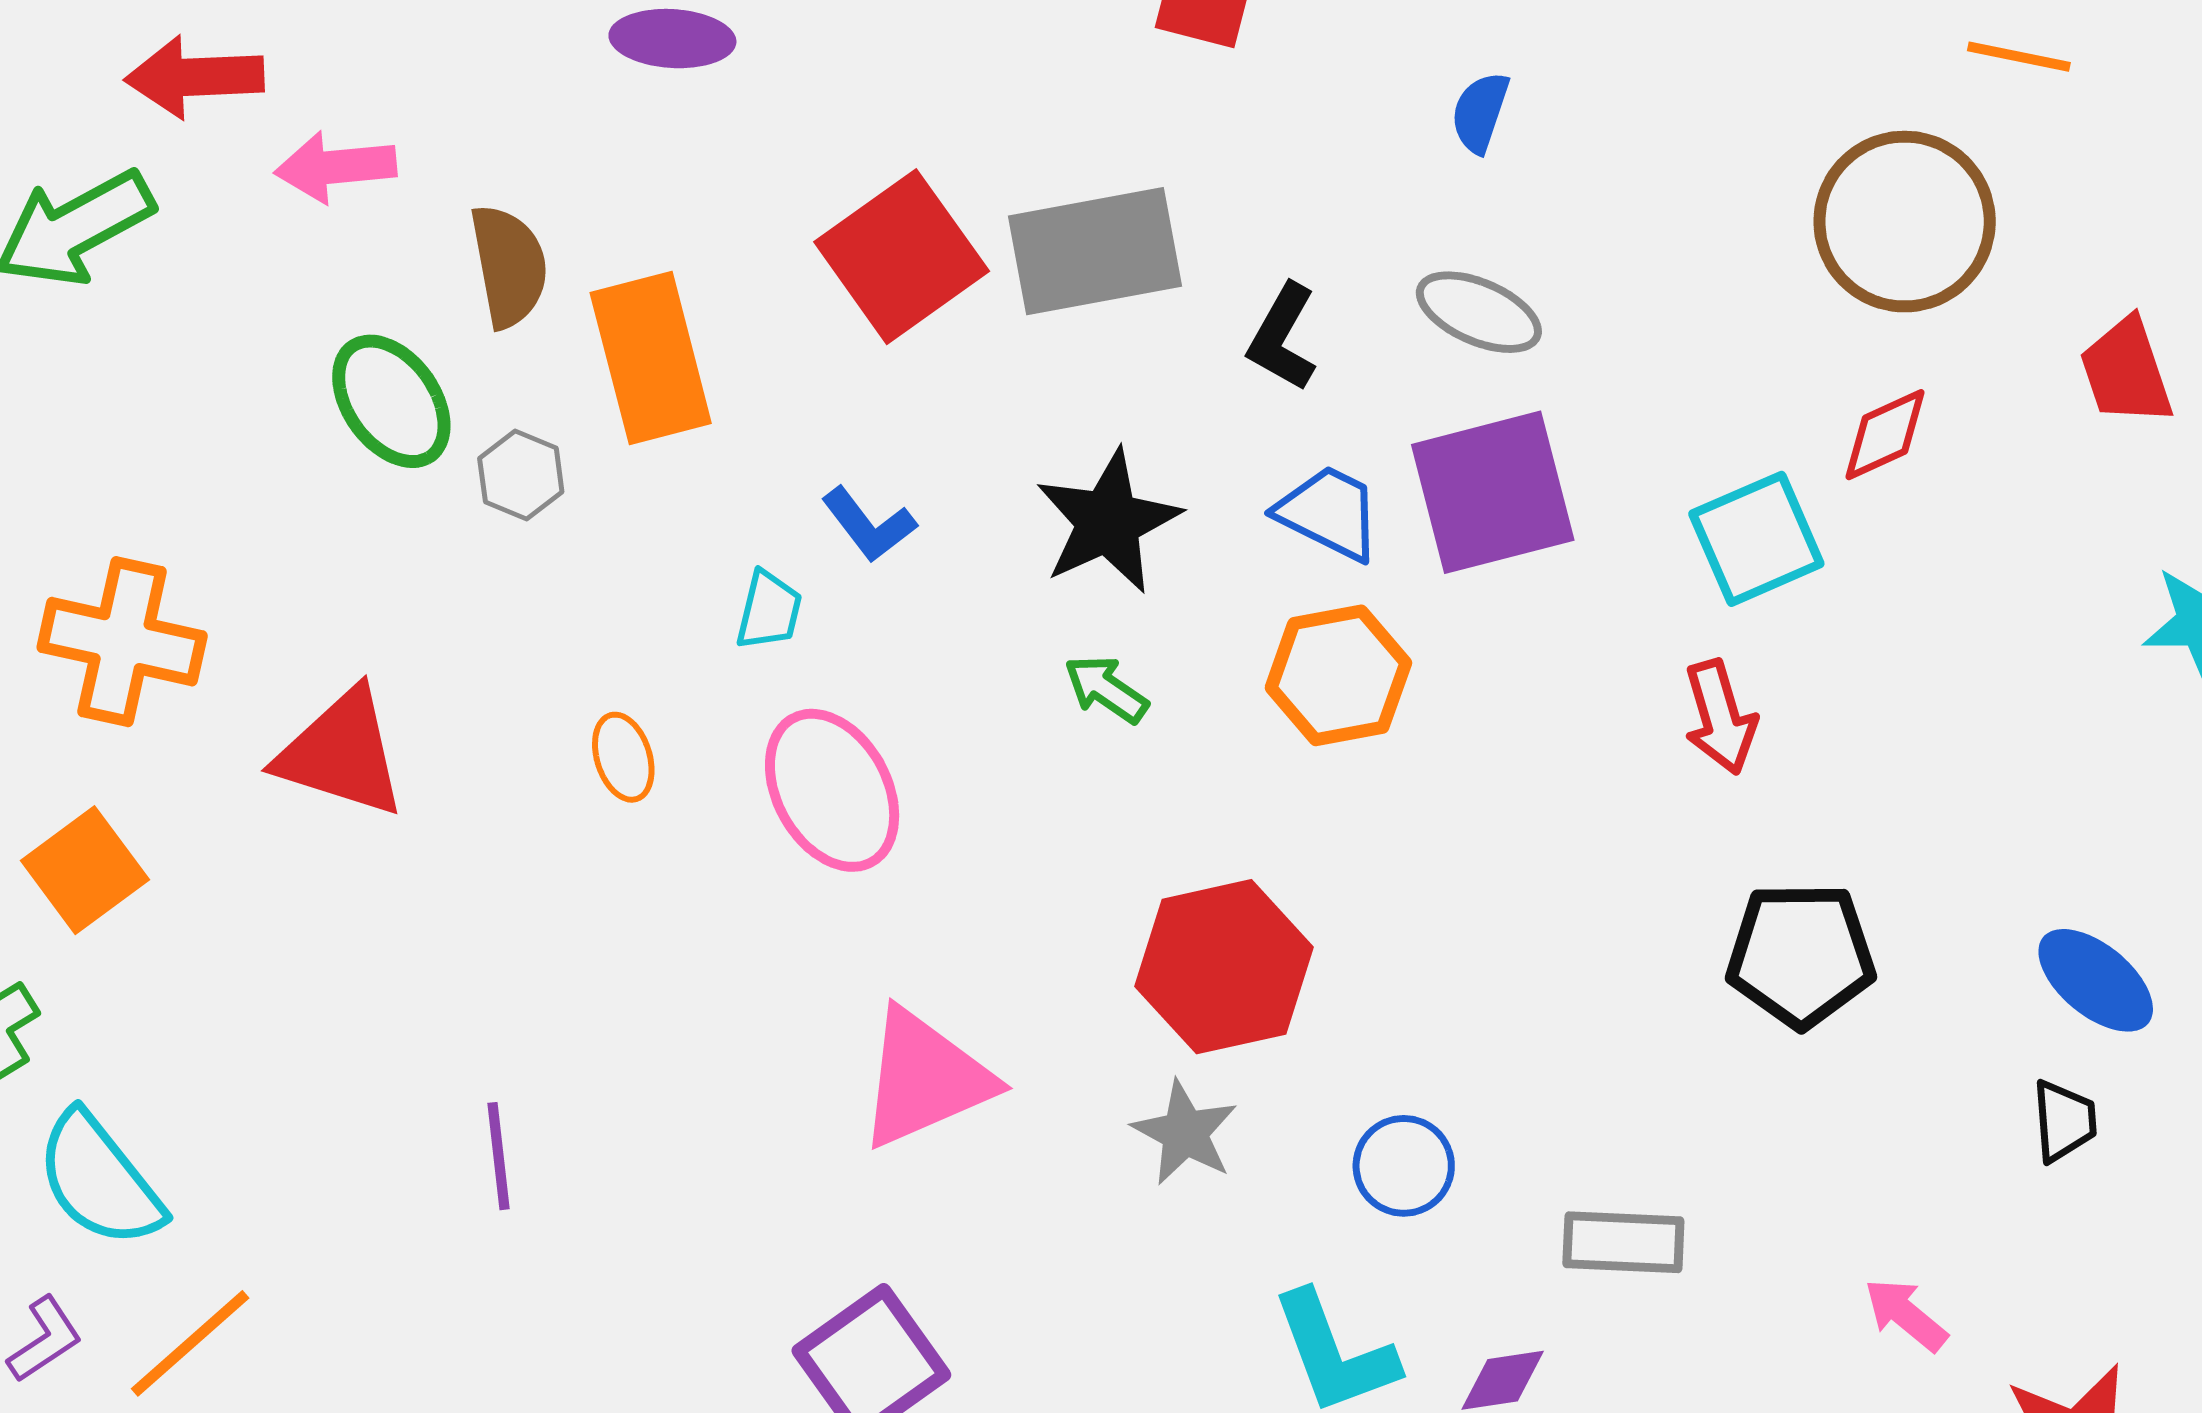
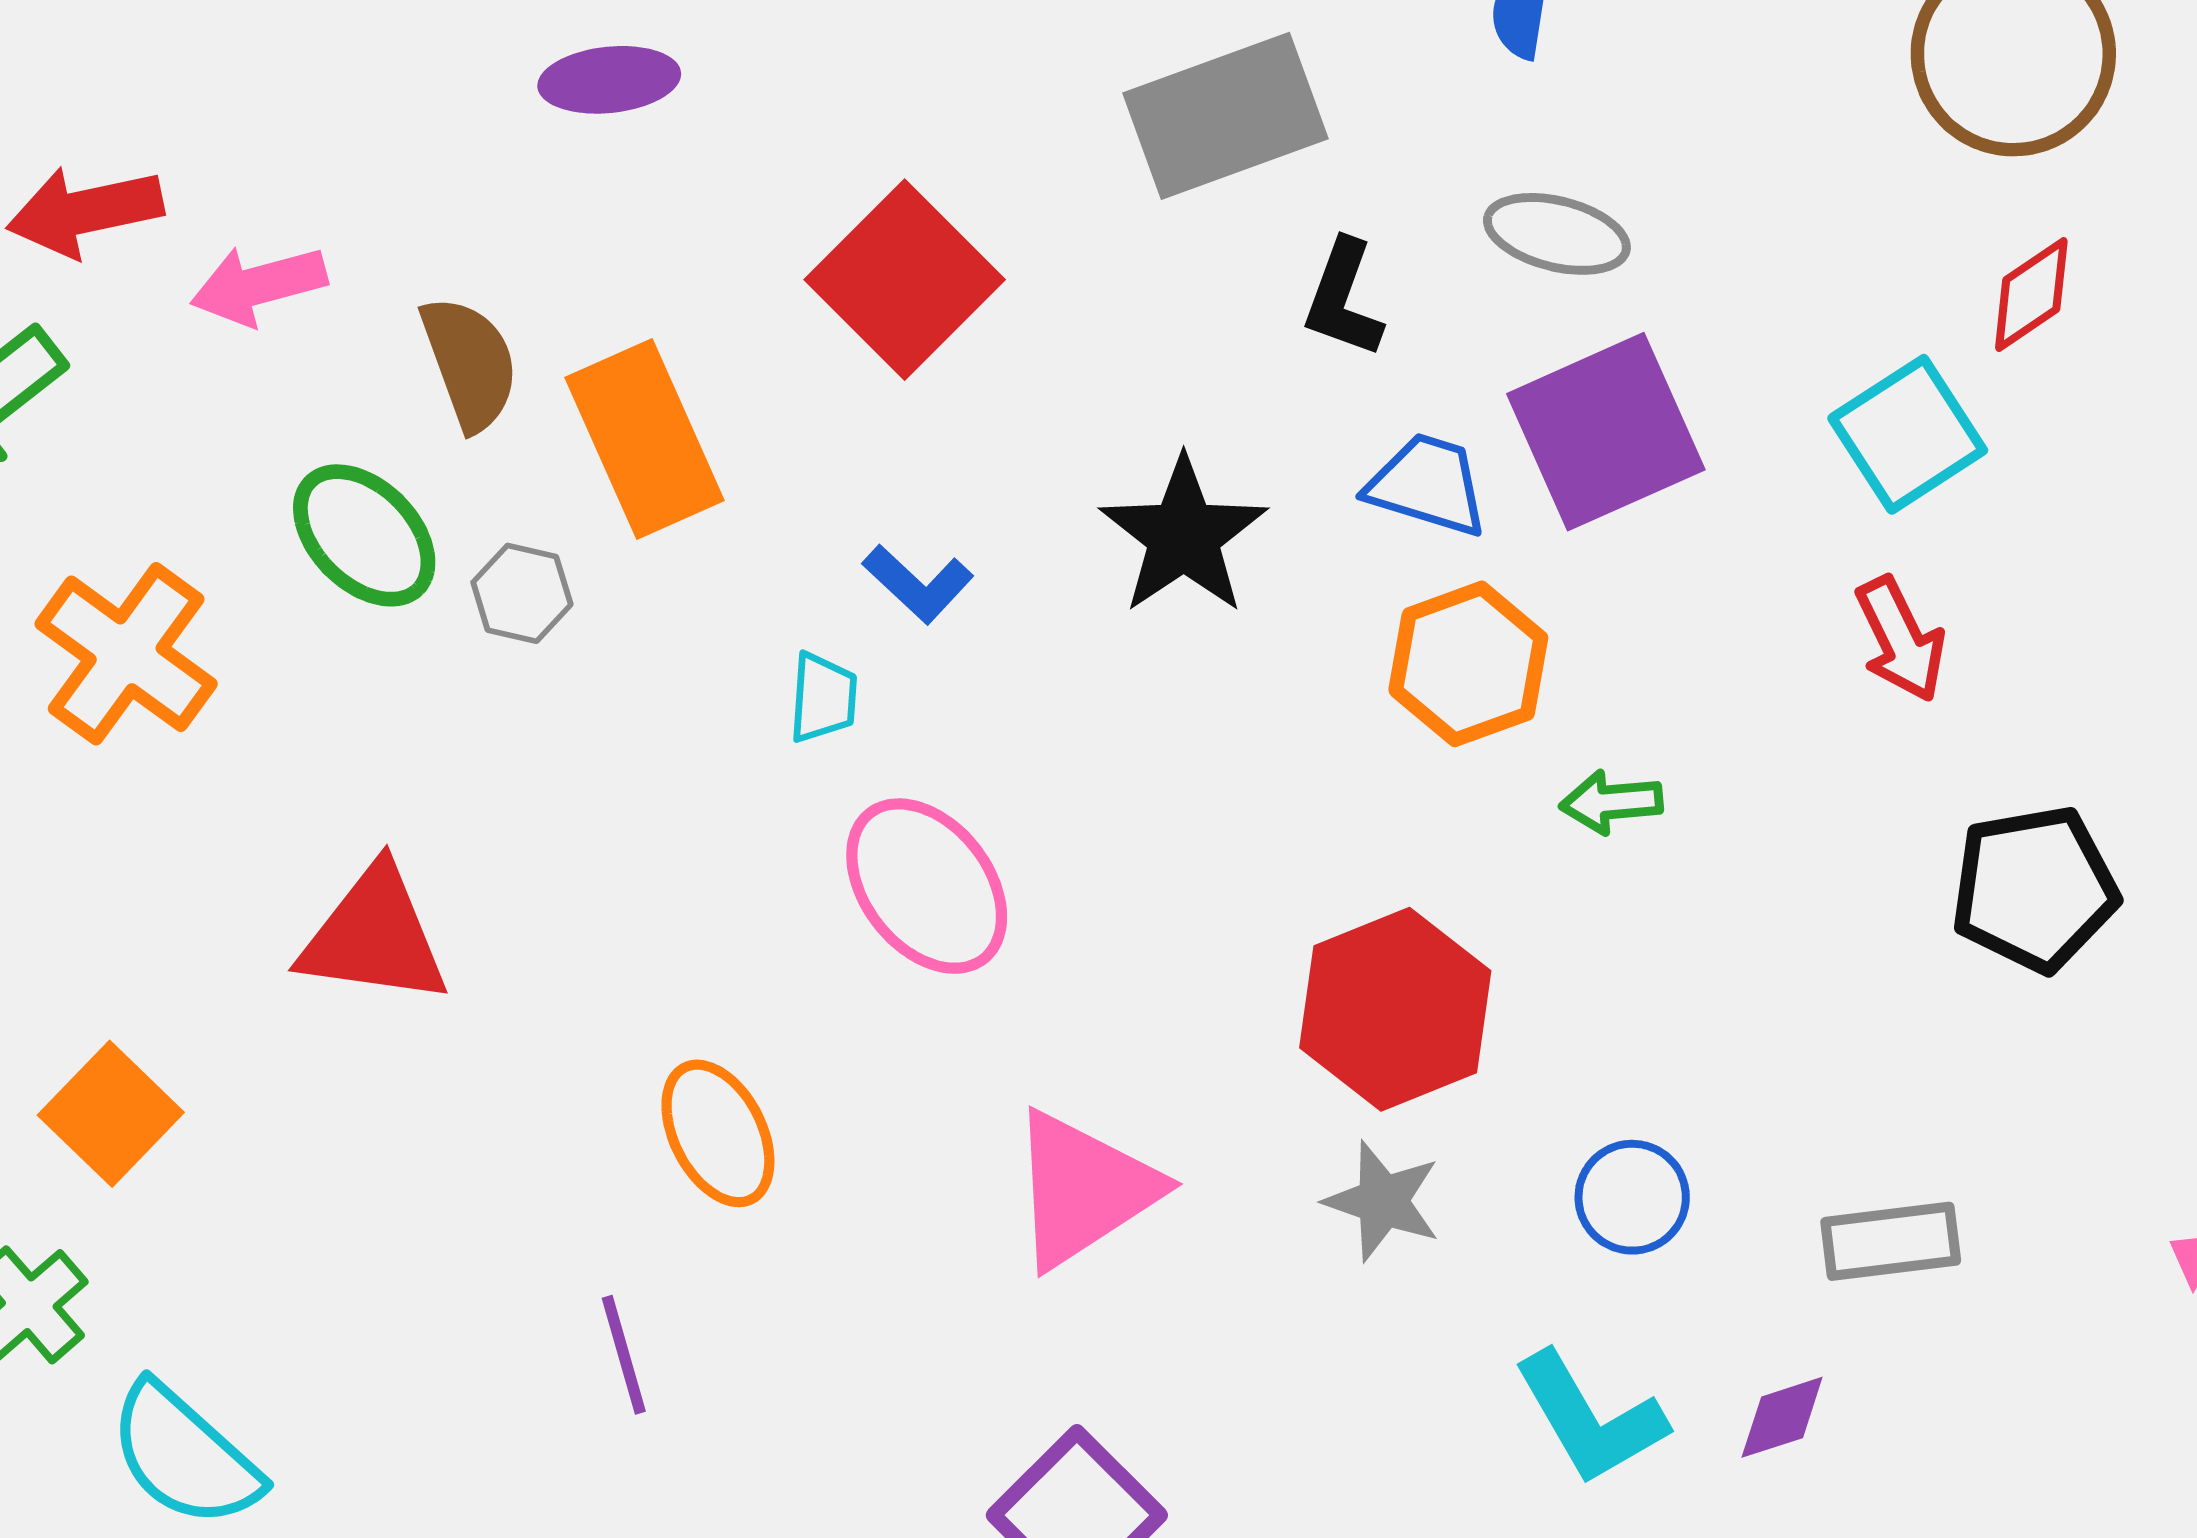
gray rectangle: (1095, 251) -> (1225, 116), moved
orange cross: (122, 642) -> (126, 654), moved, turned 33
green arrow: (1106, 689) -> (1611, 802), moved, turned -30
orange ellipse: (623, 757) -> (718, 1133), moved, size x1.5

